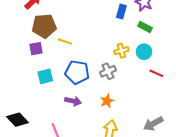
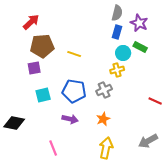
yellow line: (65, 41) -> (74, 54), moved
cyan circle: (144, 52) -> (123, 53), moved
red line: (156, 73) -> (155, 101), moved
black diamond: (17, 120) -> (14, 123), moved, turned -35

